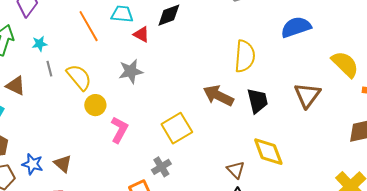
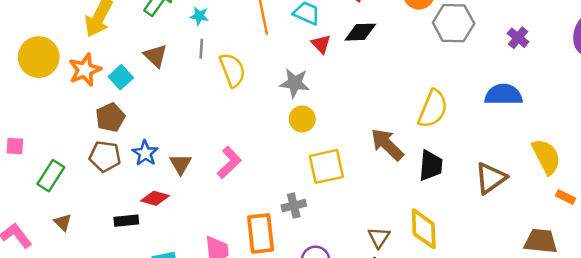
yellow circle: (95, 105) -> (302, 119), moved
pink L-shape: (119, 130) -> (229, 162), moved

